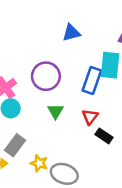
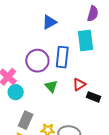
blue rectangle: (92, 80) -> (62, 57), moved
red triangle: (90, 117) -> (79, 84), turned 32

